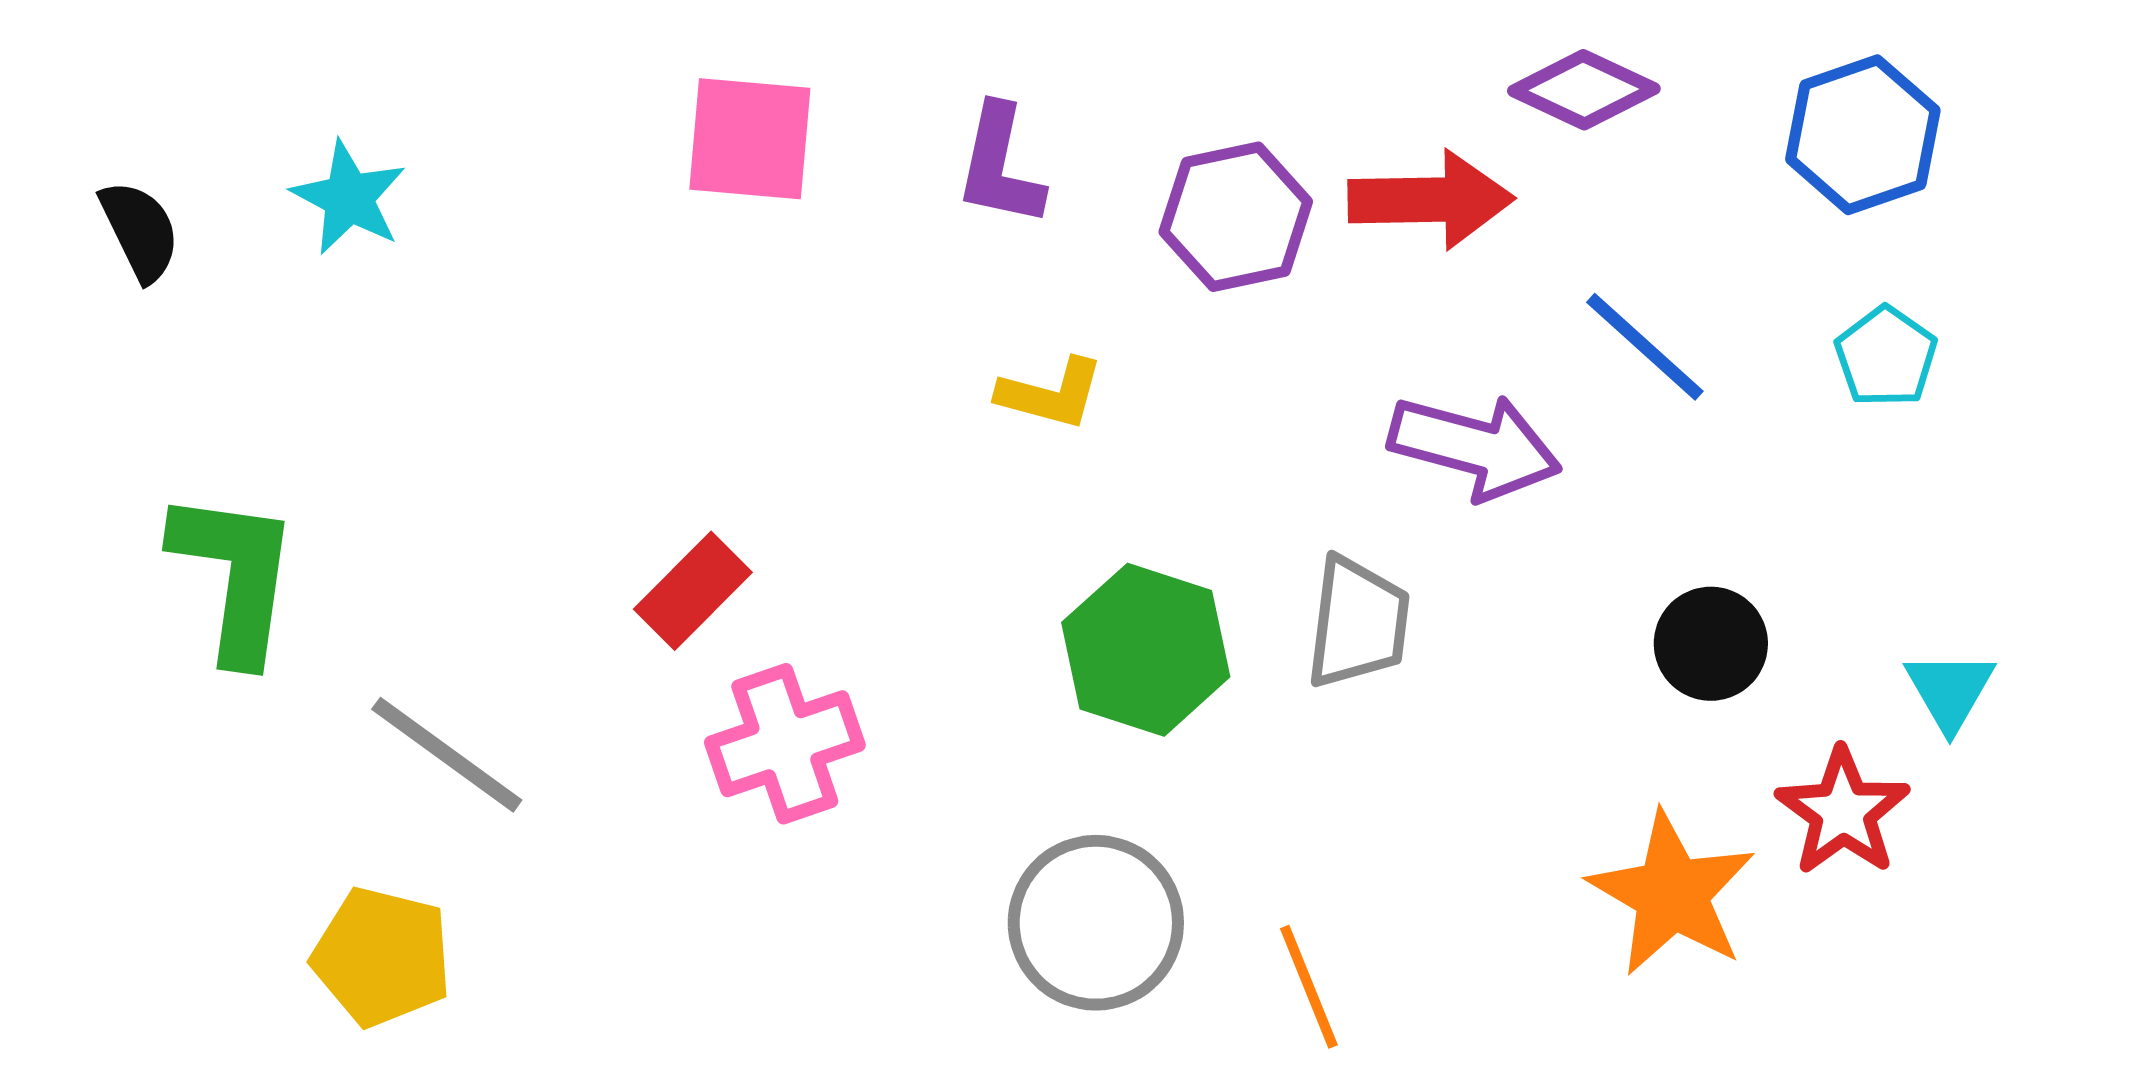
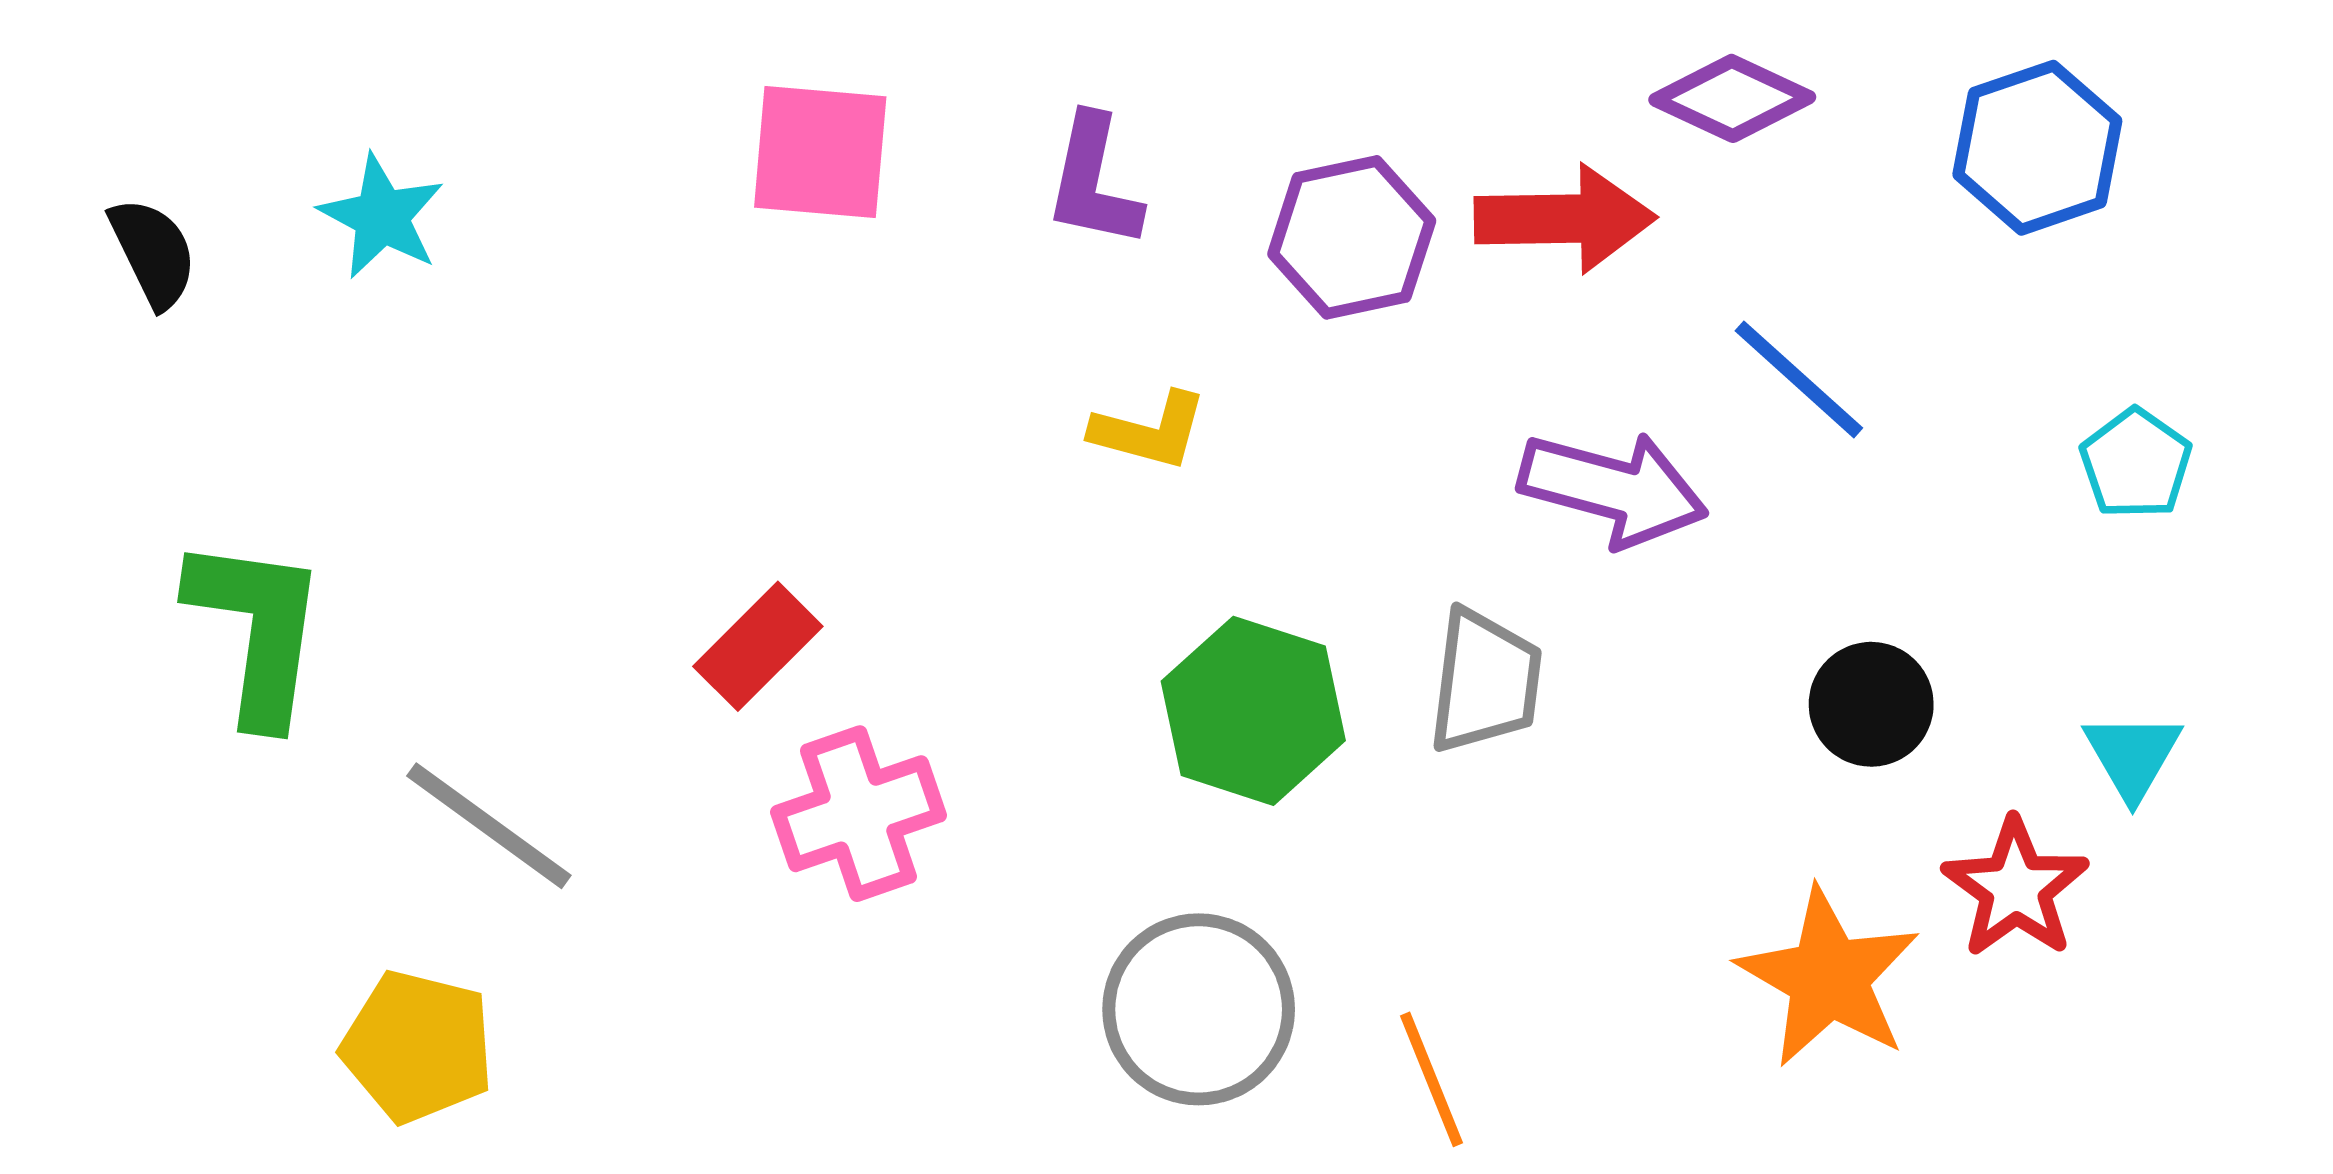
cyan pentagon: (1886, 357) -> (2136, 464), moved

